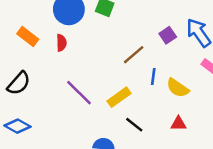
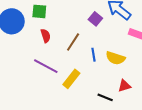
red semicircle: (61, 43) -> (46, 36), moved
purple line: (79, 93) -> (46, 66), moved
black line: (134, 125) -> (105, 97), moved

